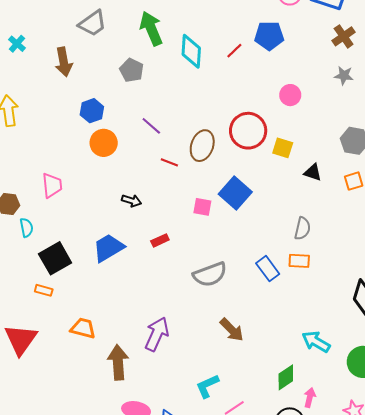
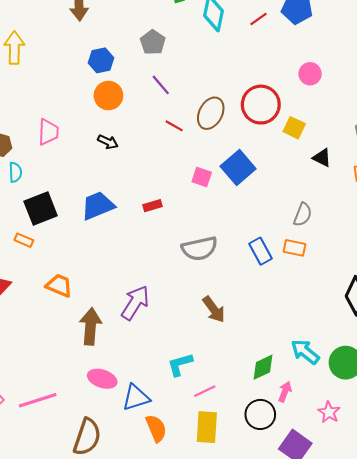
gray pentagon: (132, 70) -> (153, 42), moved
black arrow: (132, 201) -> (108, 142), moved
cyan arrow: (316, 342) -> (305, 352), moved

